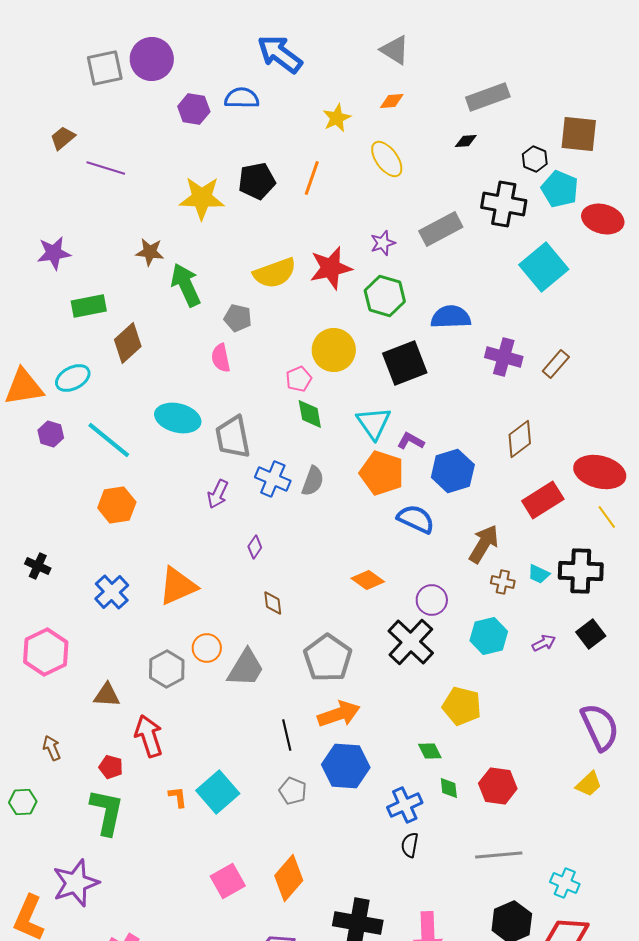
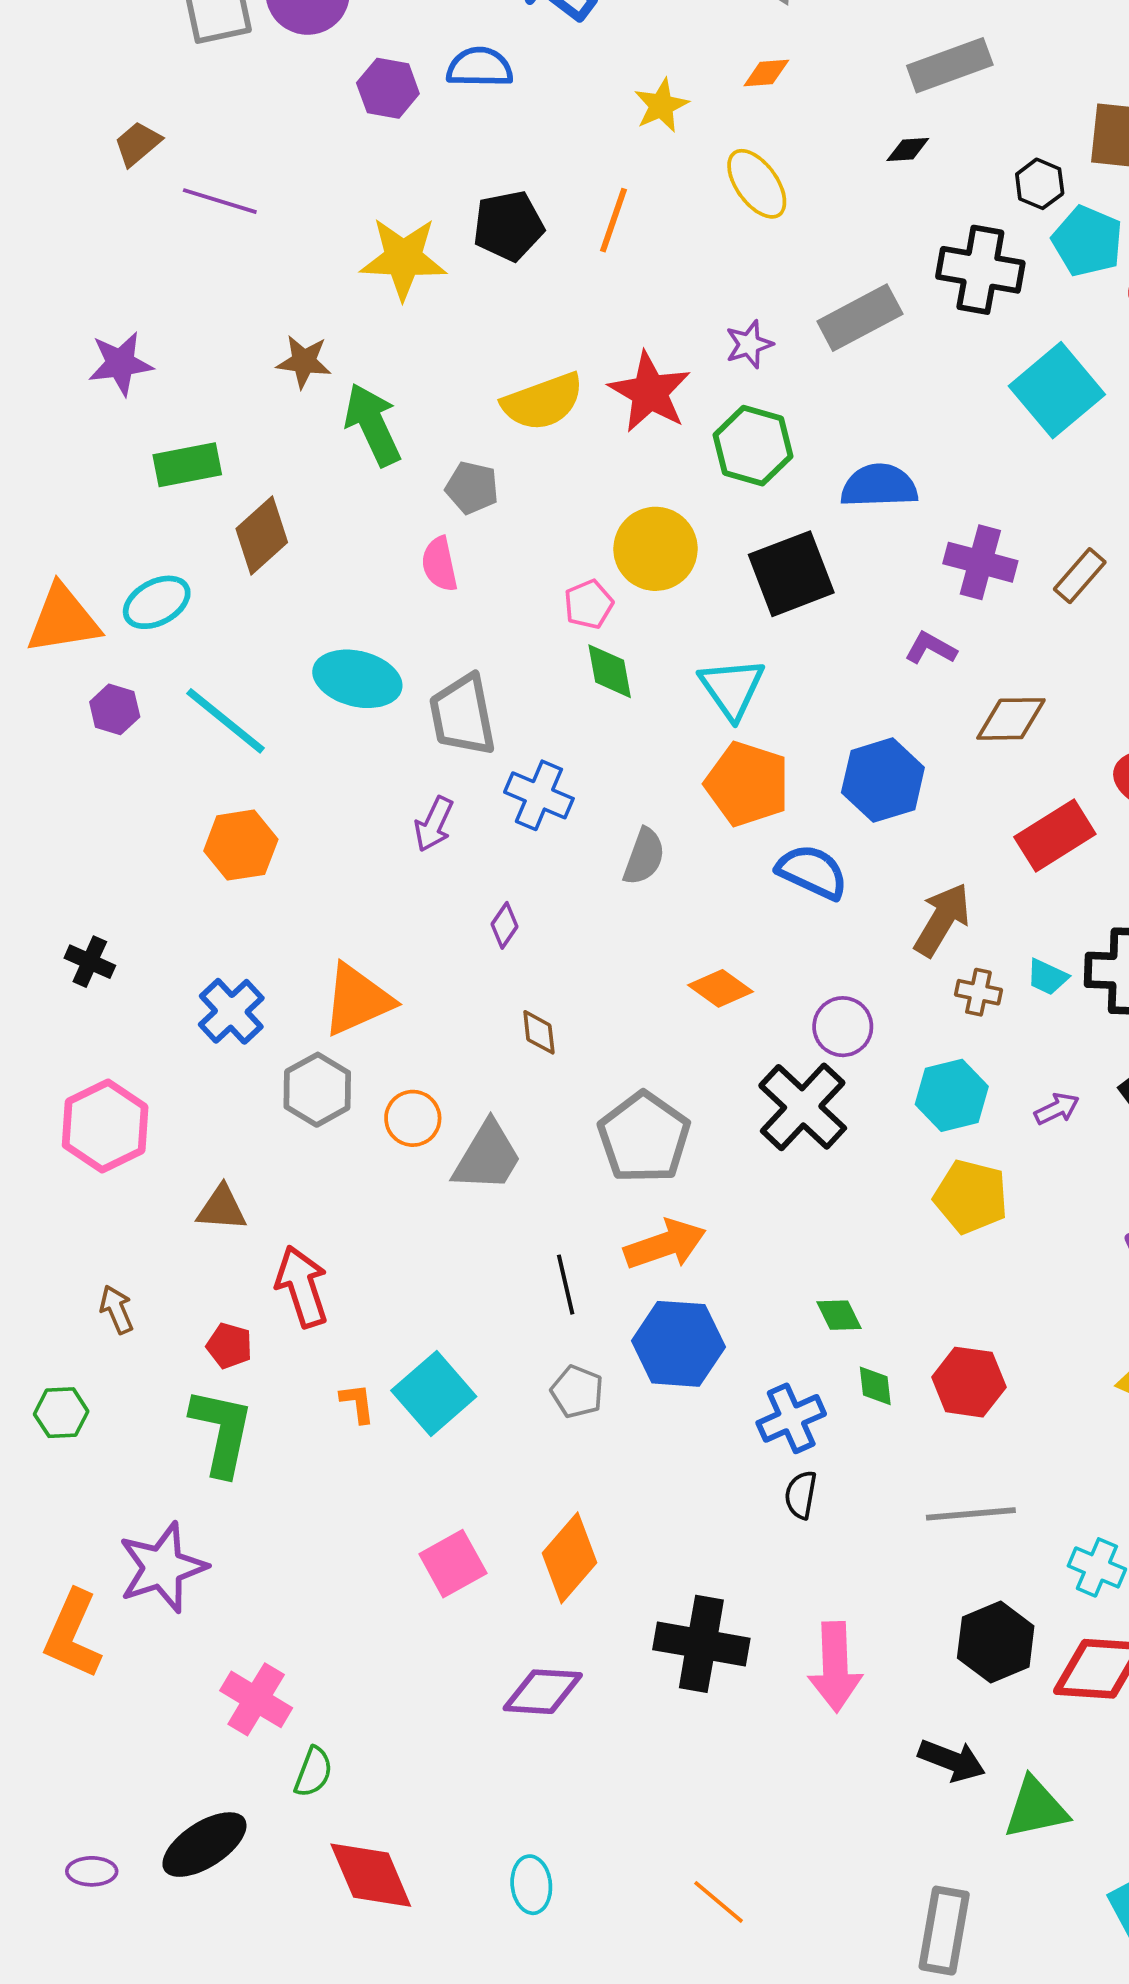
red star: (331, 268) -> (650, 392), turned -30
brown diamond: (520, 439) -> (1011, 719), turned 36
purple L-shape: (411, 441) -> (931, 648), moved
gray semicircle: (313, 481) -> (644, 857), moved
gray hexagon: (167, 669) -> (317, 1090), moved
yellow pentagon: (462, 706) -> (971, 1197), moved

